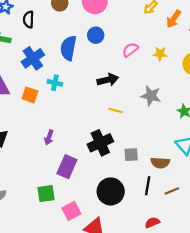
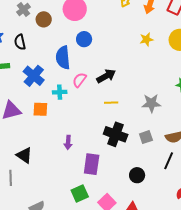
pink semicircle: (130, 50) -> (79, 80), moved
gray star: (151, 96) -> (151, 103), moved
yellow line: (116, 111) -> (111, 103), moved
black cross: (100, 143) -> (116, 134), turned -30
black line: (148, 186) -> (169, 161), turned 30
black circle: (111, 191) -> (137, 175), size x0.6

